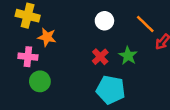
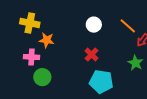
green star: (128, 56) -> (135, 63), moved

